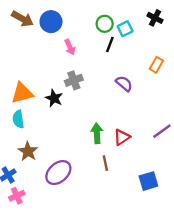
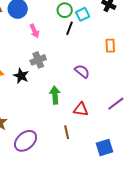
orange rectangle: (156, 65) -> (110, 46), turned -32
purple semicircle: (124, 84) -> (82, 71), moved
green arrow: (97, 133) -> (55, 95), moved
red triangle: (122, 137) -> (81, 109), turned 42

